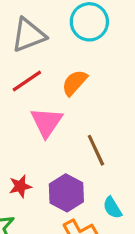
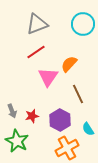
cyan circle: (89, 22) -> (83, 24), moved
orange semicircle: (75, 83) -> (69, 64), moved

